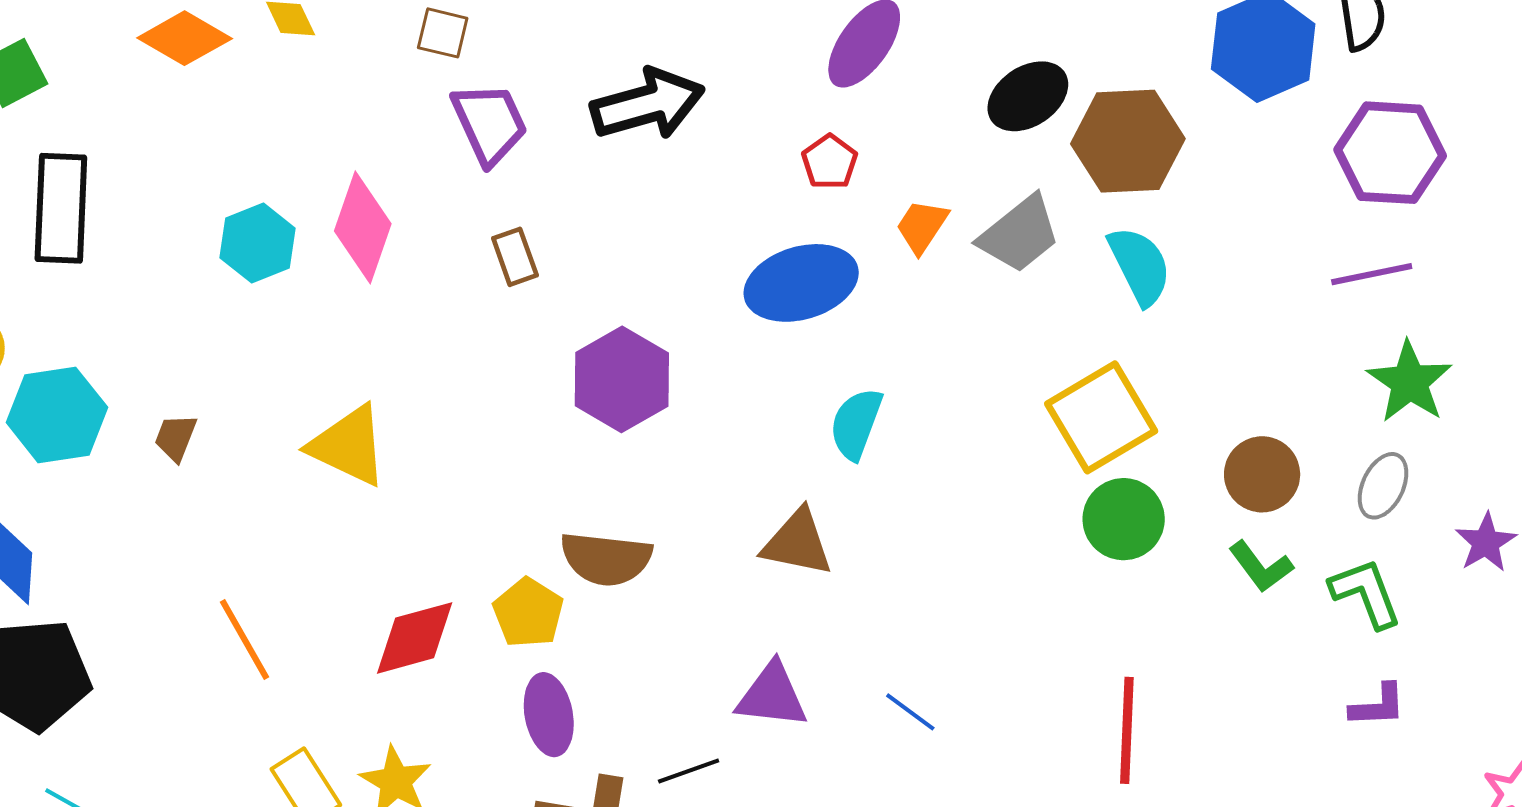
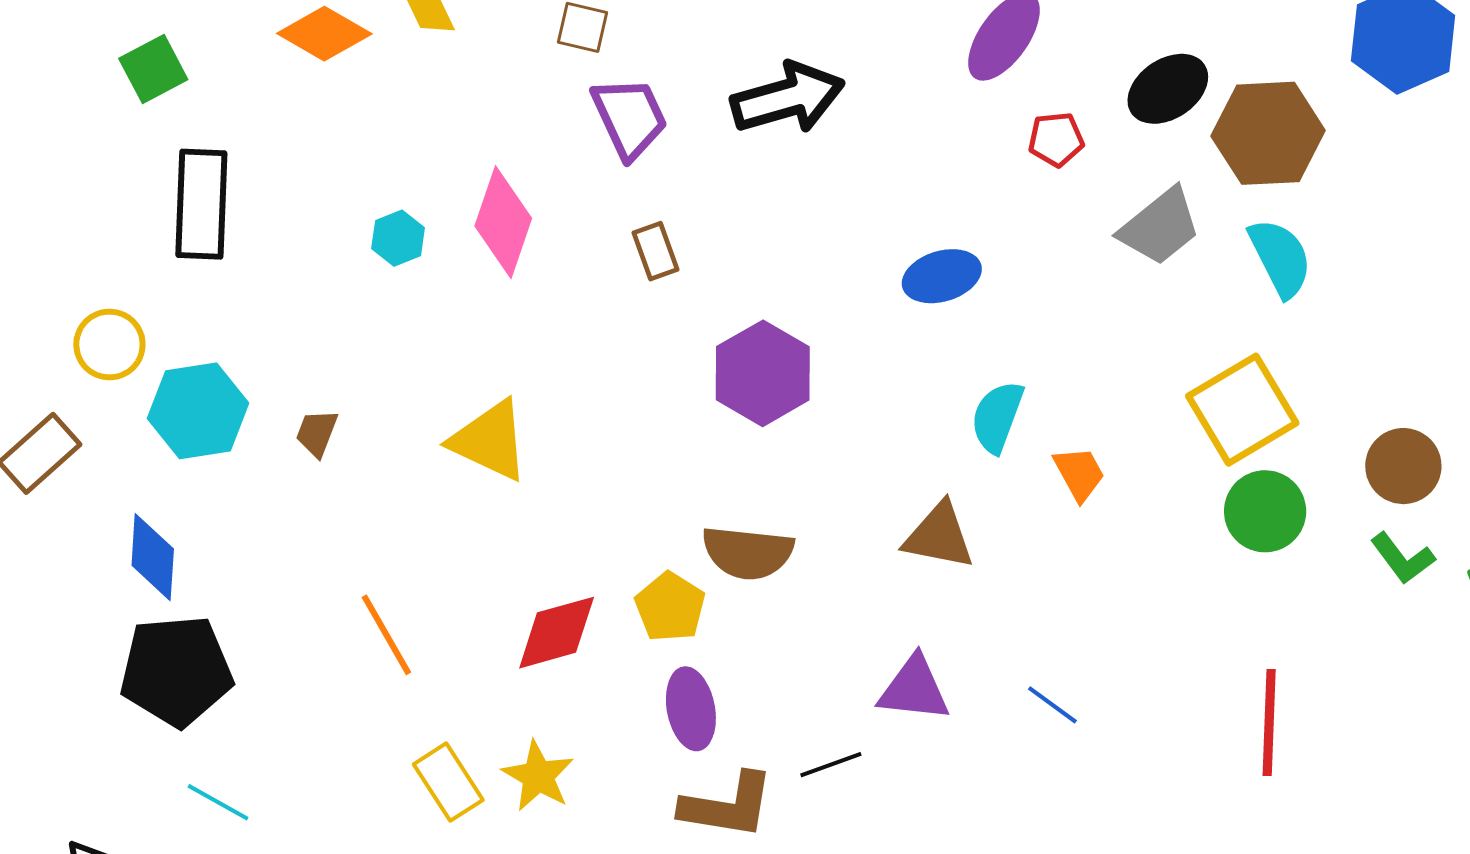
red pentagon: (830, 162) -> (1056, 139), moved, turned 30
orange trapezoid: (922, 226) -> (1079, 474), moved, turned 118
cyan hexagon: (258, 243) -> (398, 238), size x0.7
blue ellipse: (801, 283) -> (942, 276), size x0.7

